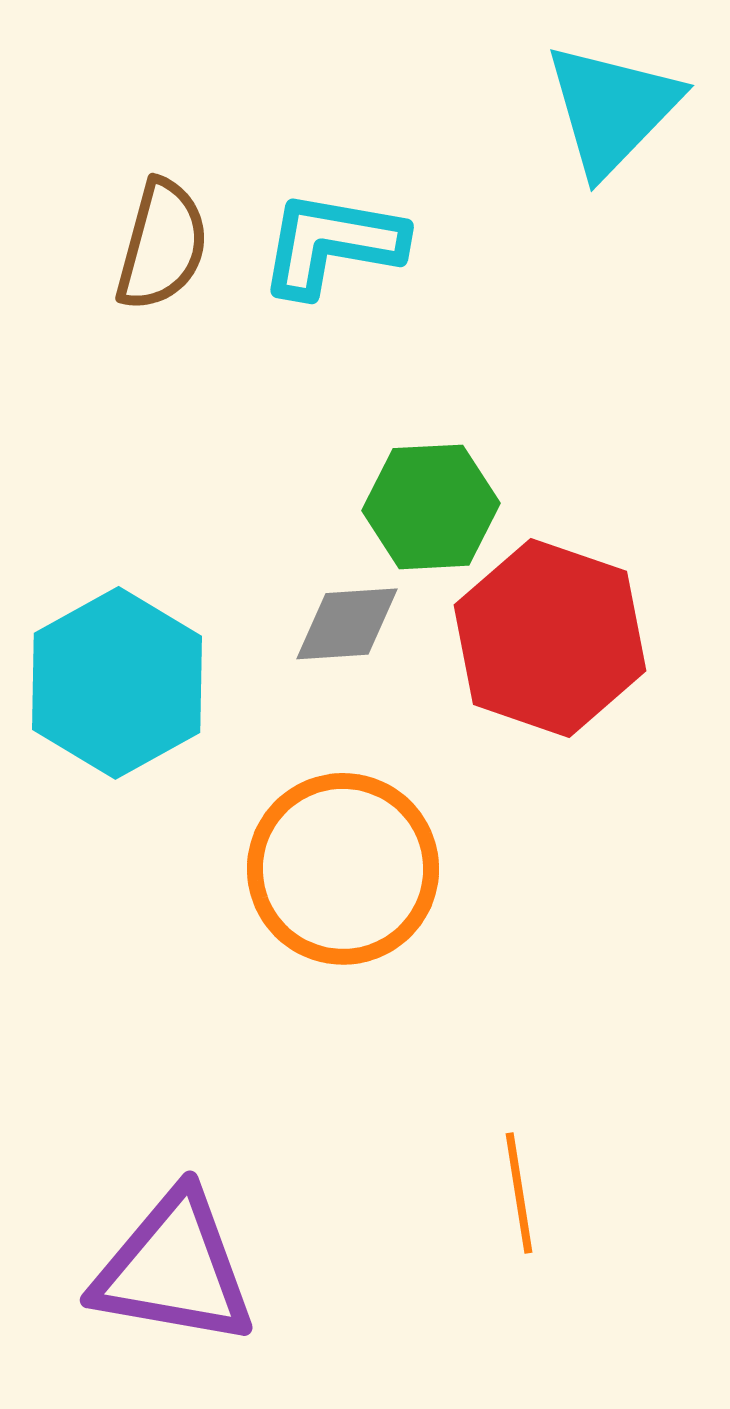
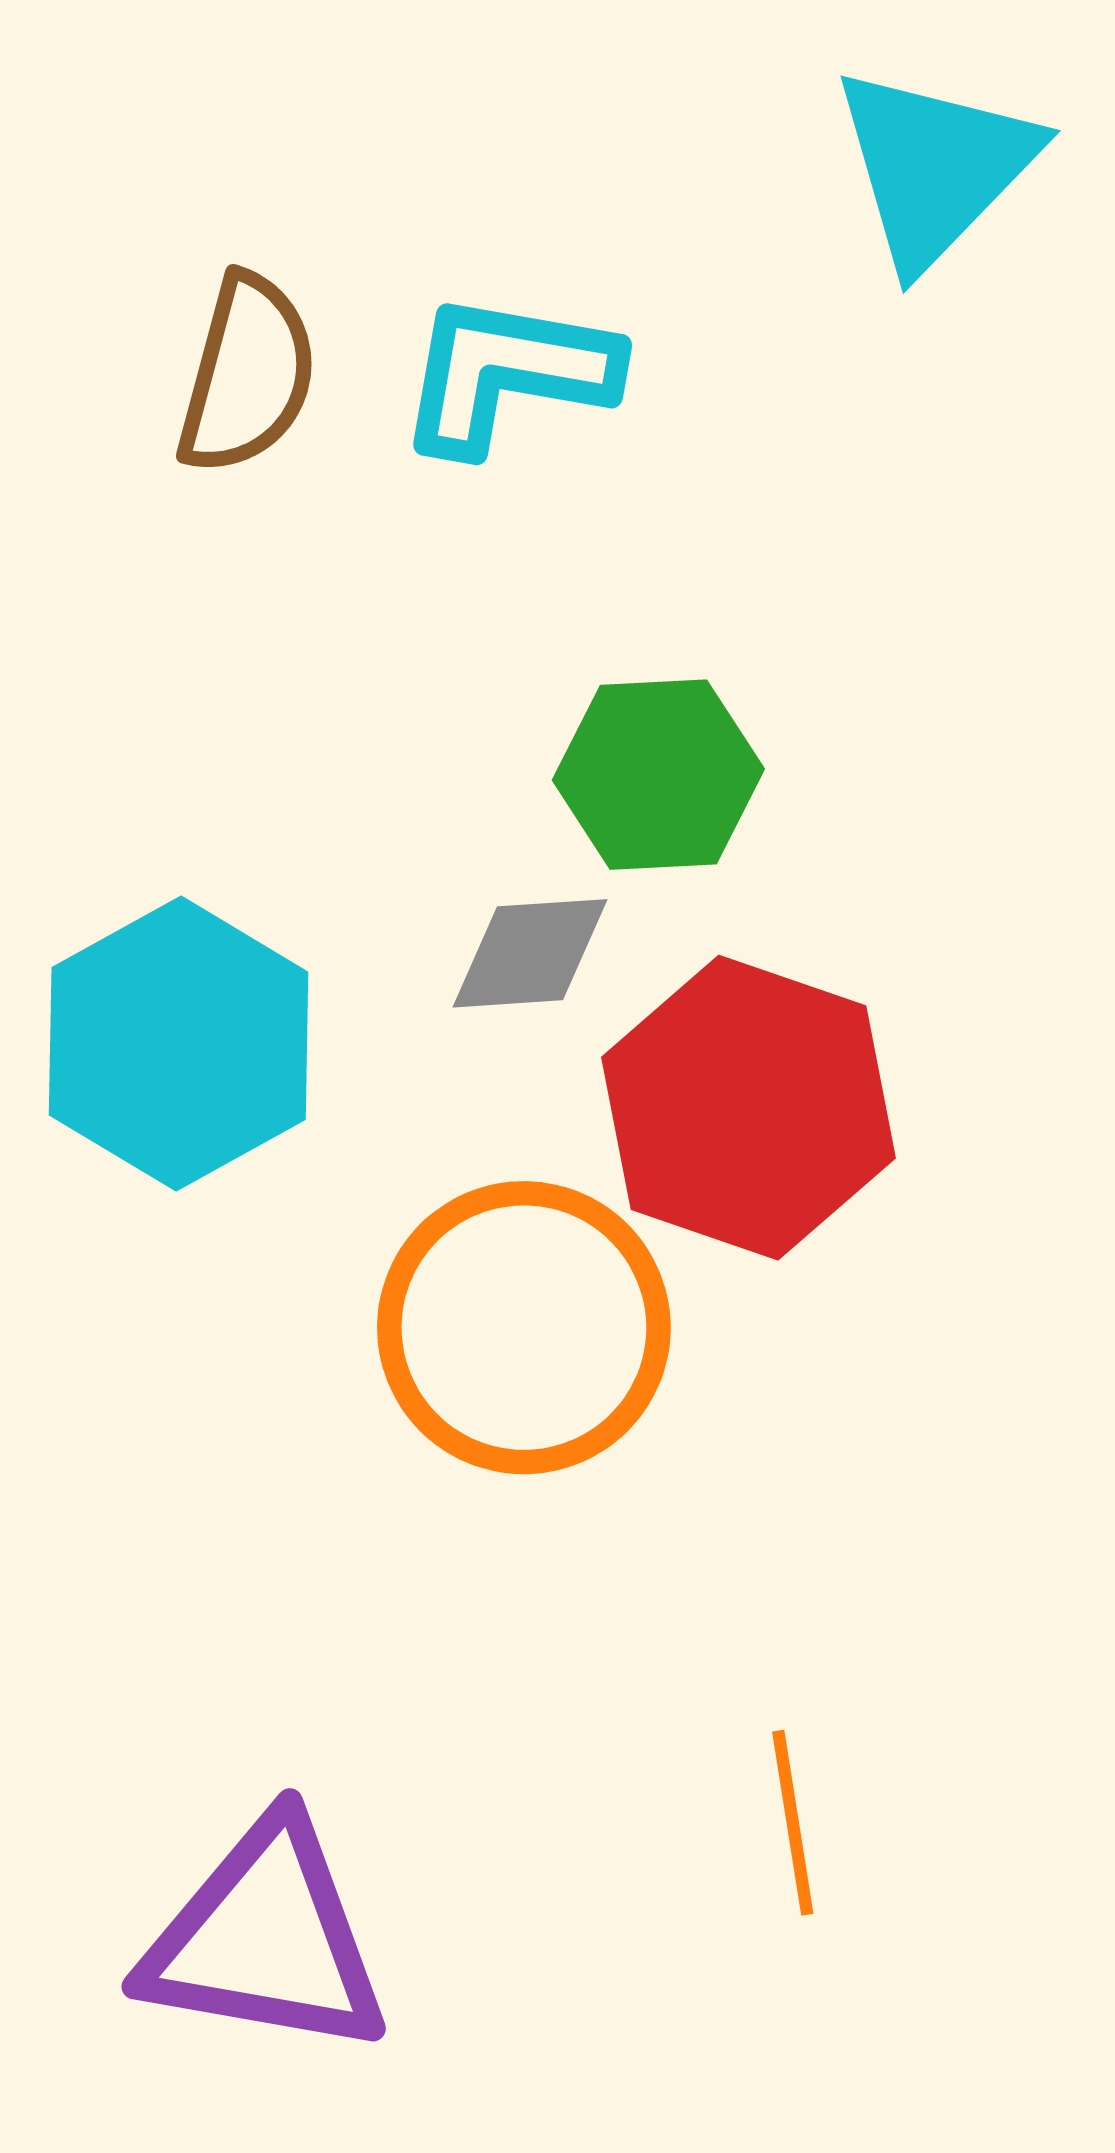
red hexagon: (550, 638) -> (748, 1108), moved

